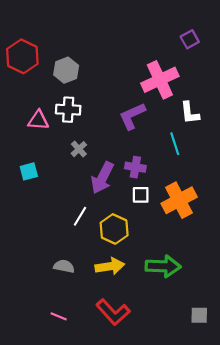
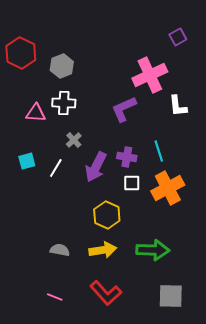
cyan line: (175, 144) -> (159, 151), moved
white line: (80, 216) -> (56, 168), moved
gray square: (199, 315) -> (171, 296), moved, size x1.5

